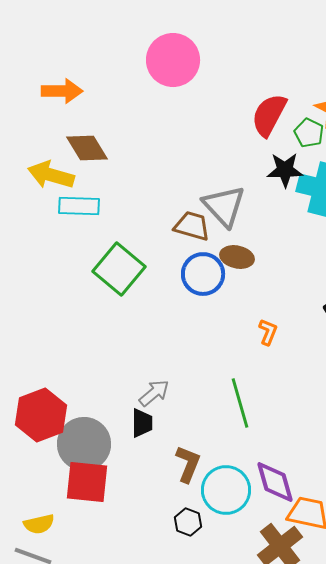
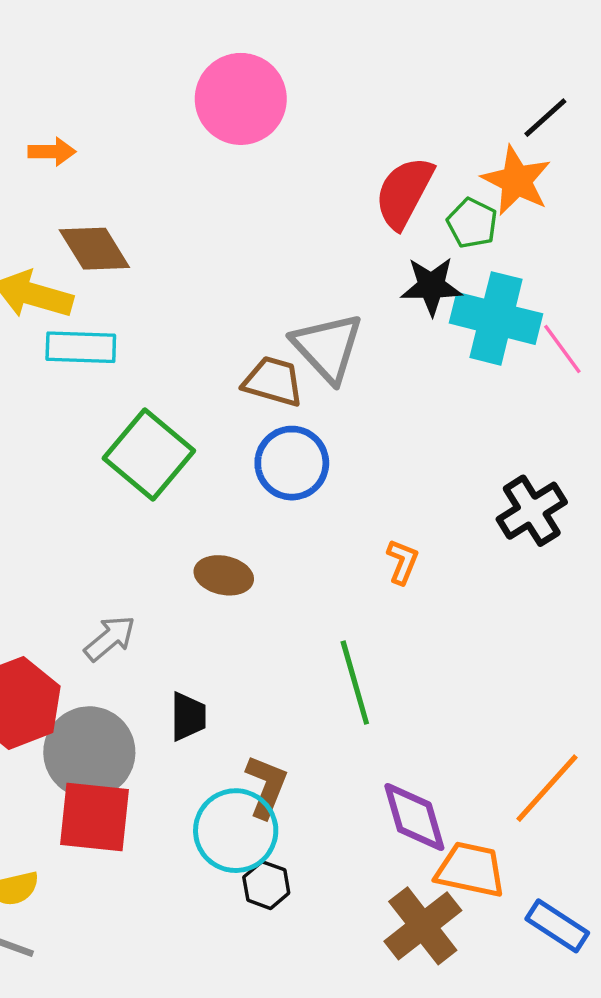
orange arrow: (62, 91) -> (52, 152), size x0.7
brown ellipse: (237, 257) -> (224, 575), moved
gray arrow: (154, 393) -> (110, 638), moved
cyan circle: (226, 490) -> (236, 831), moved

